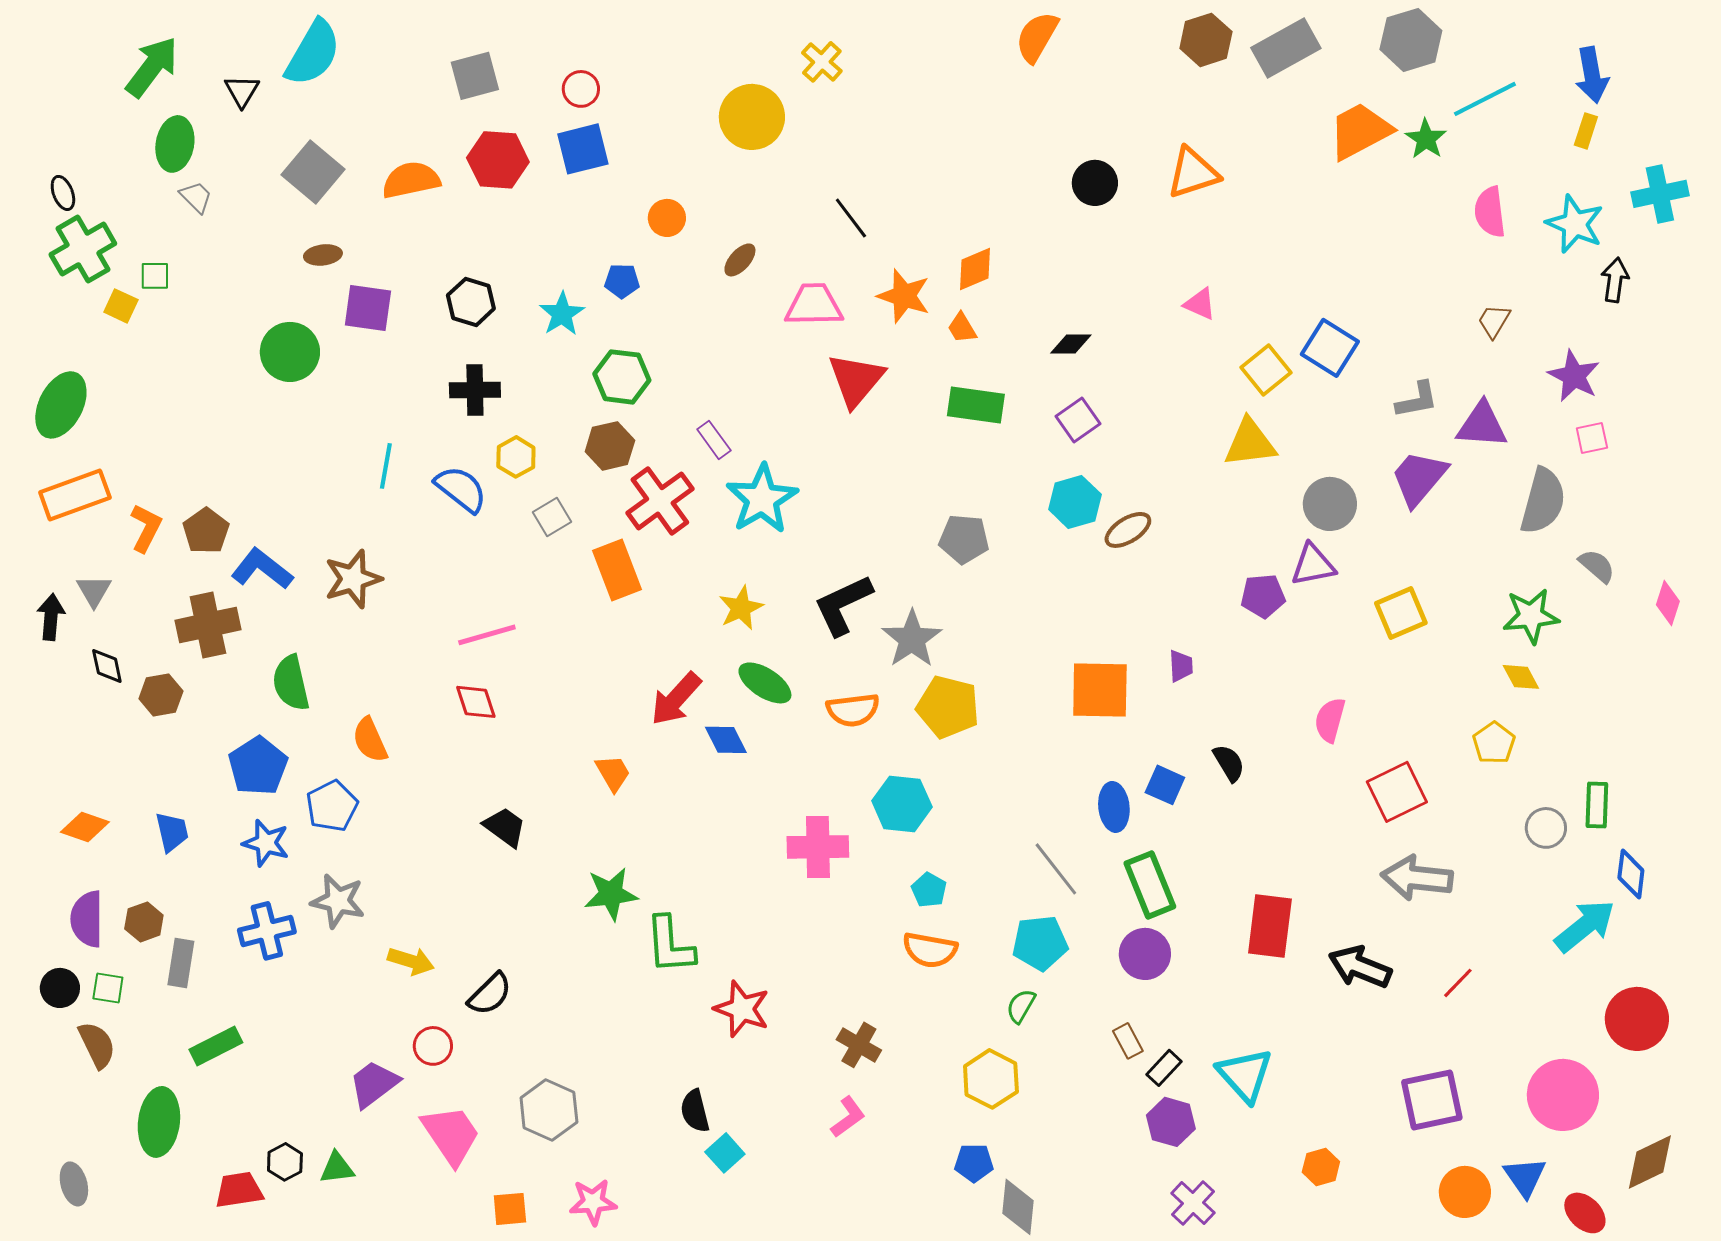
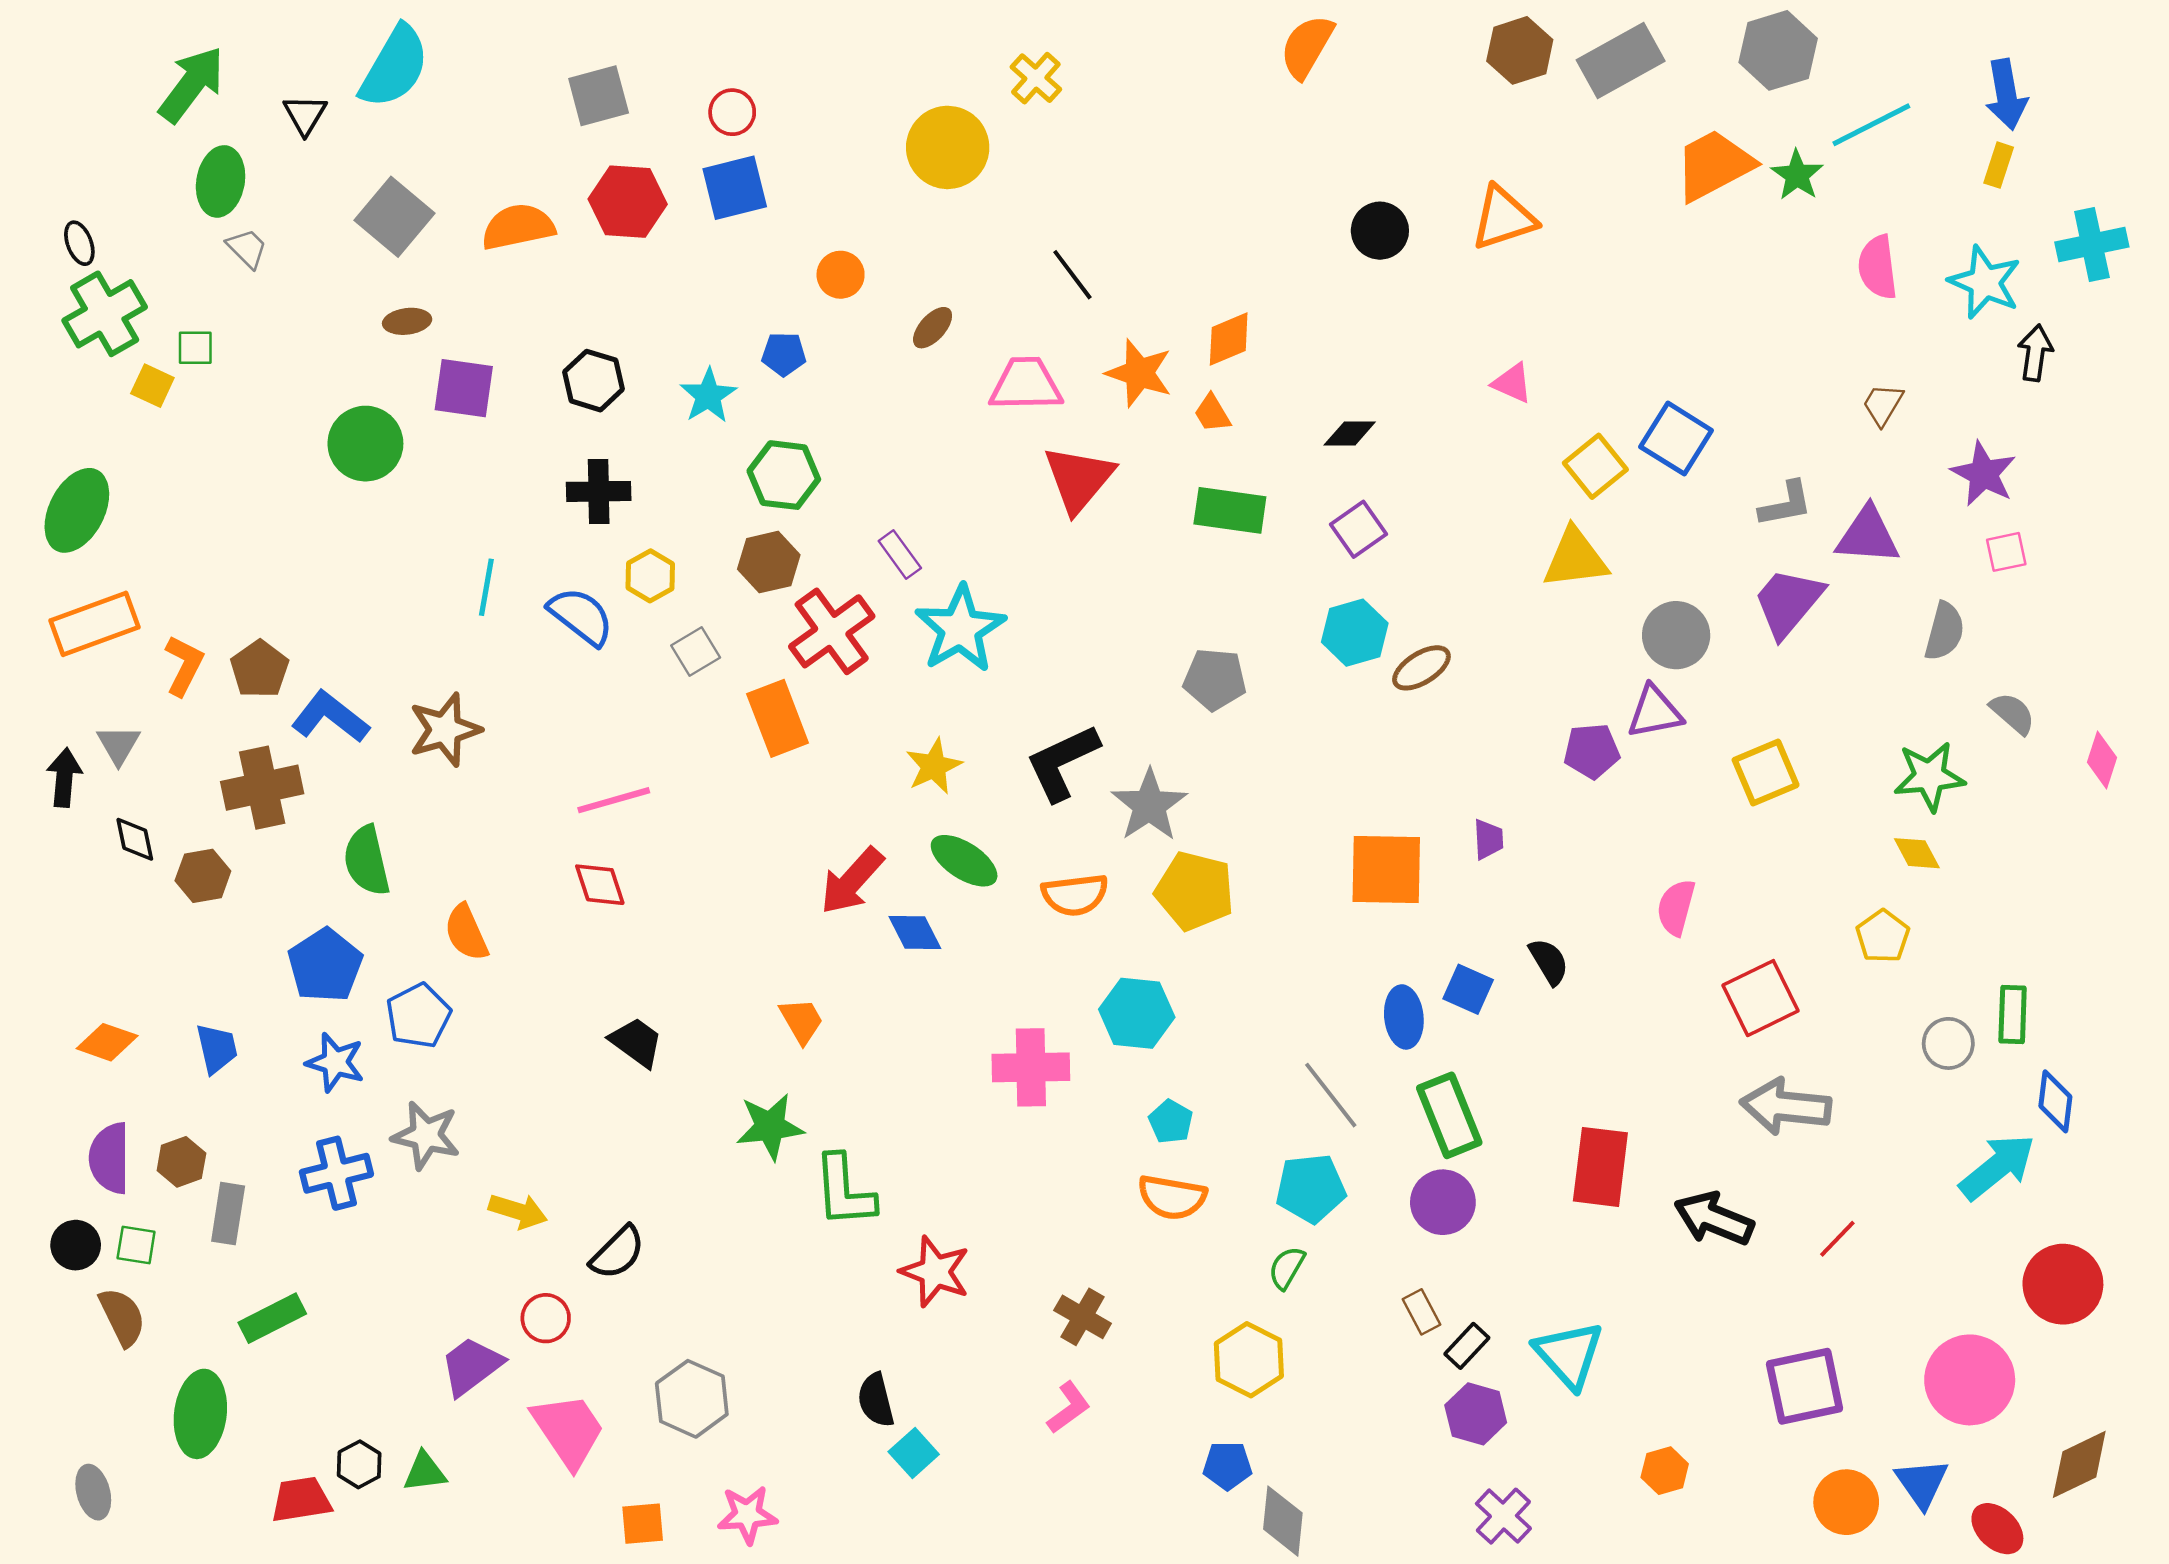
gray semicircle: (1543, 501) -> (1944, 631), size x0.7
orange trapezoid: (613, 773) -> (801, 1021), moved

